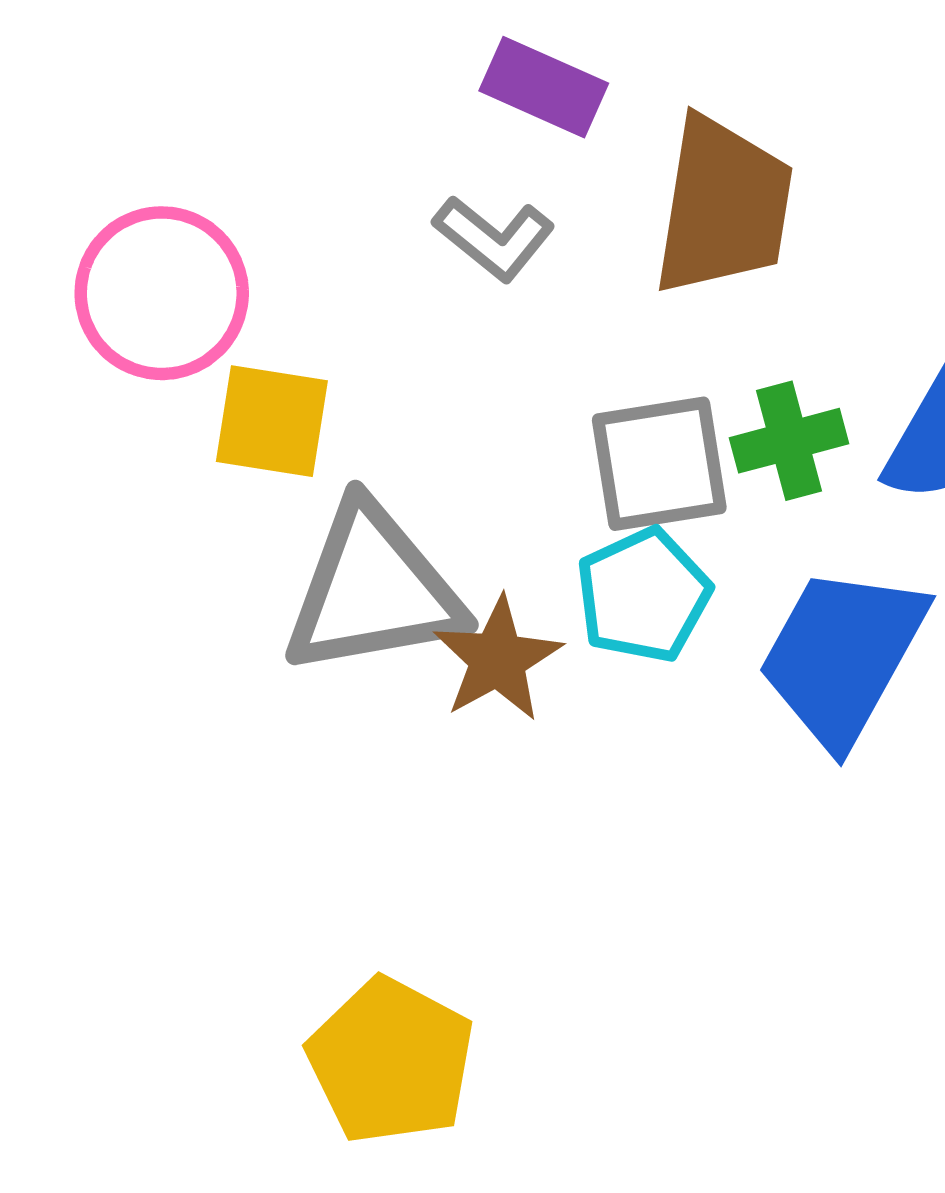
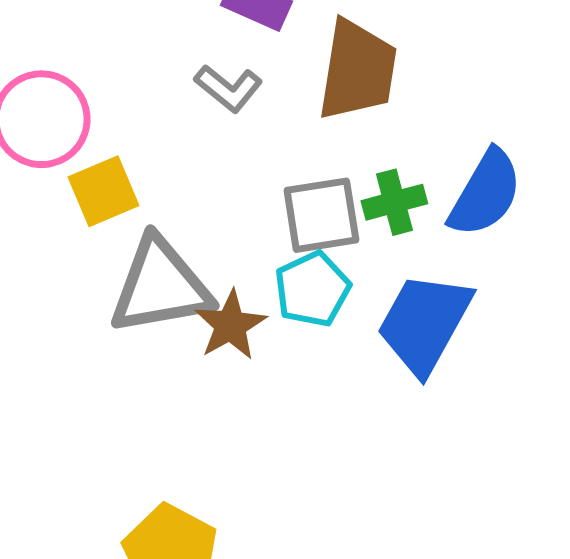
yellow square: (272, 421) -> (103, 191), turned -32

